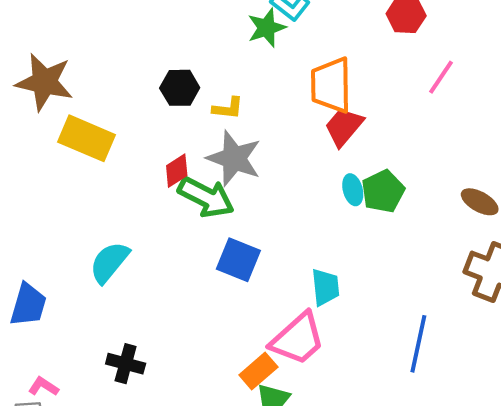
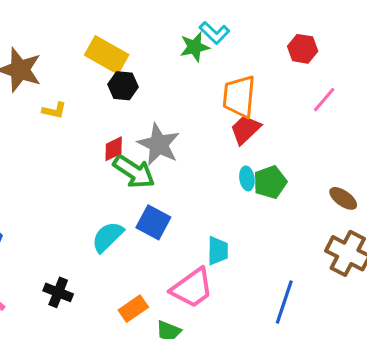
yellow L-shape: (228, 108) -> (54, 110), moved
yellow rectangle: (87, 138) -> (107, 55), moved
cyan semicircle: (109, 262) -> (108, 237), moved
orange rectangle: (258, 371) -> (133, 309), moved

